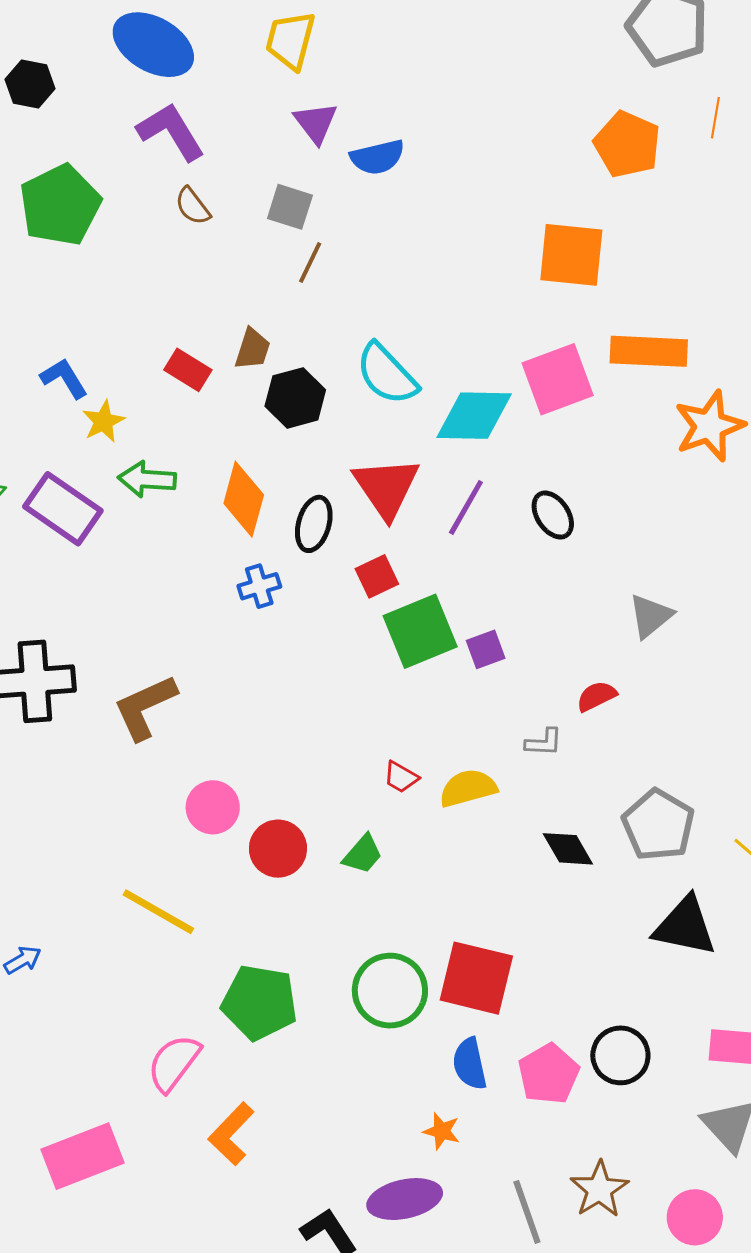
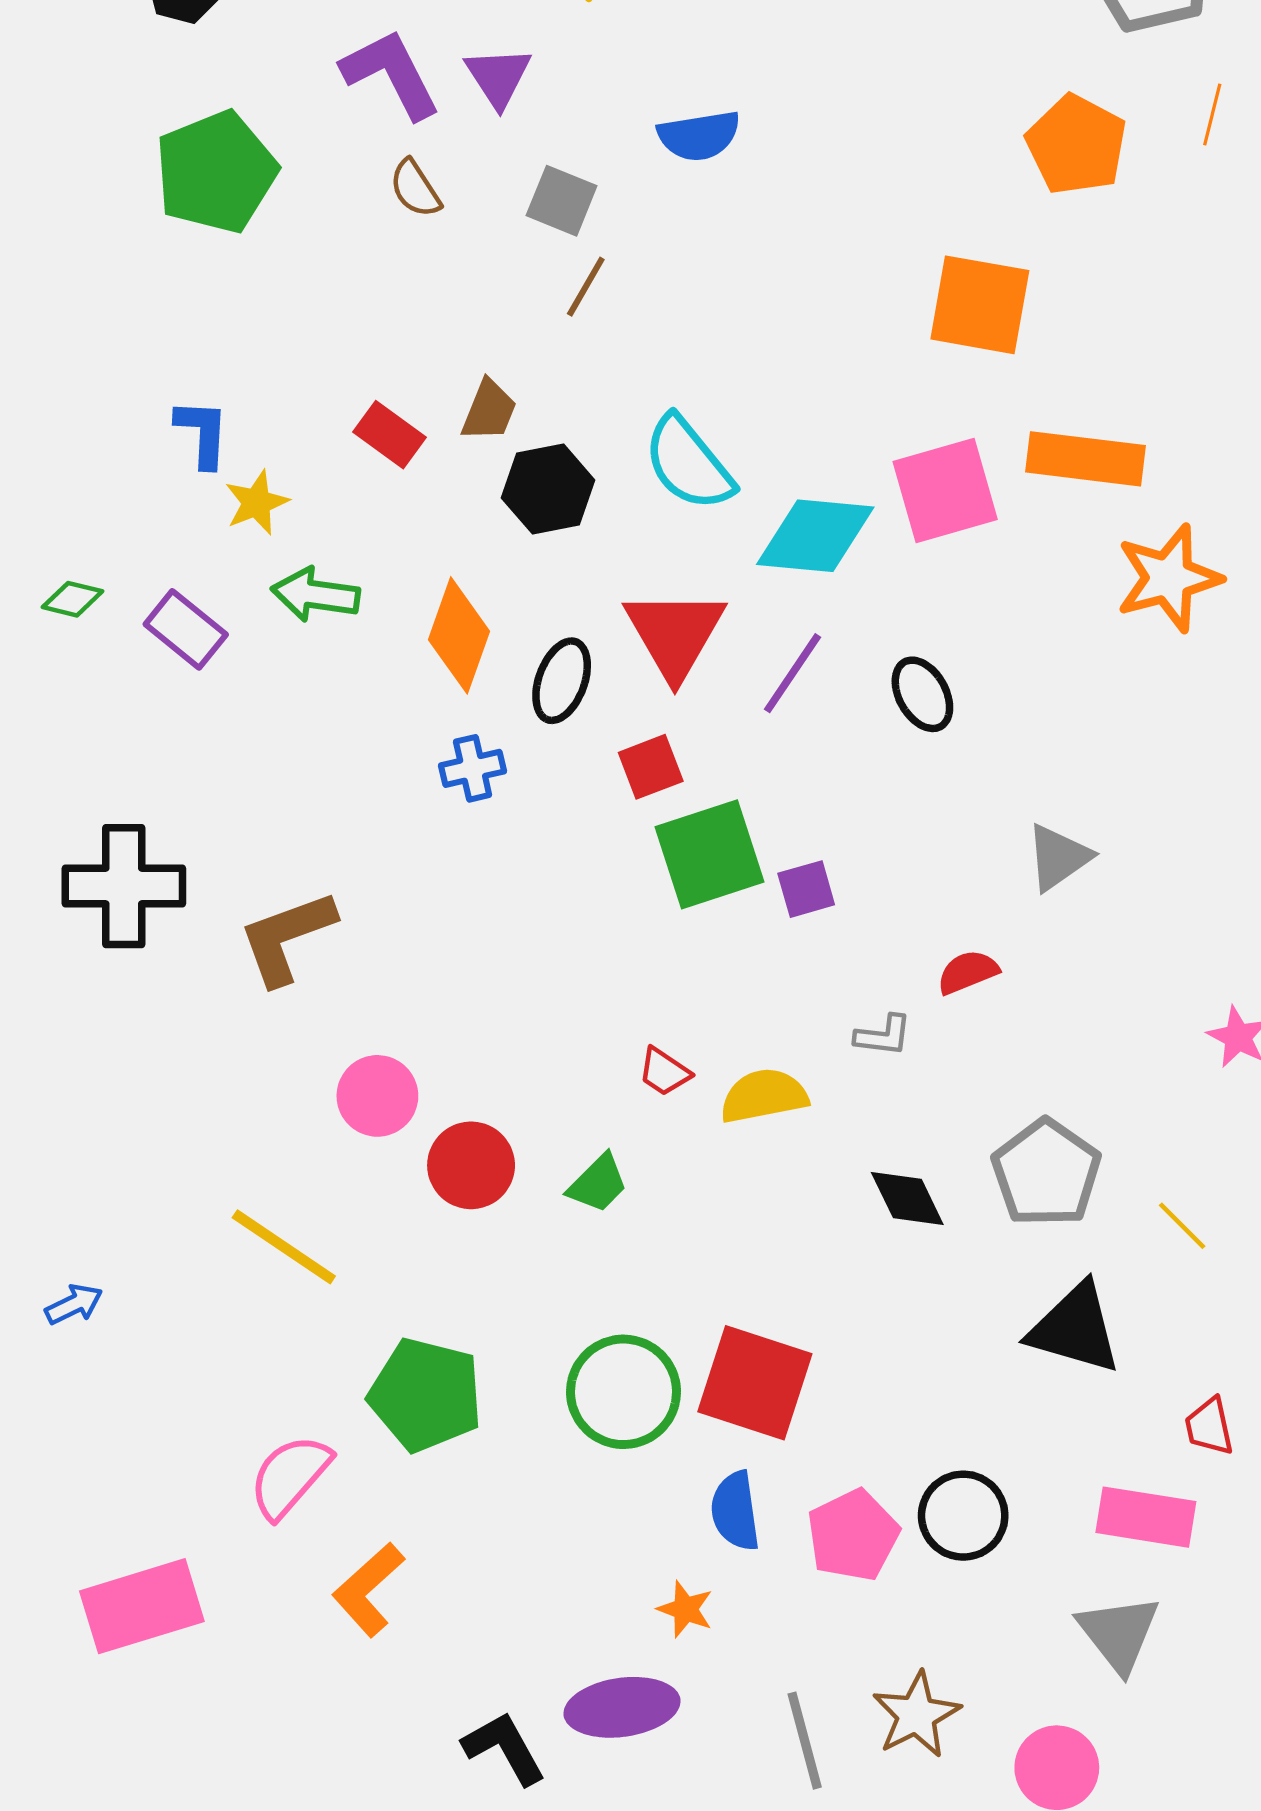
purple triangle: (316, 123) -> (498, 77), moved
blue L-shape: (64, 378) -> (202, 433), turned 30
purple rectangle: (63, 509) -> (186, 629), size x0.7

